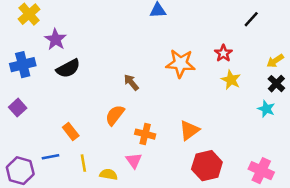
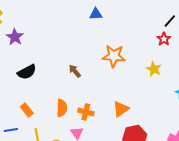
red star: (223, 53) -> (164, 39), moved
black semicircle: (68, 68) -> (27, 72), moved
orange semicircle: (115, 115) -> (62, 108), moved, turned 144

